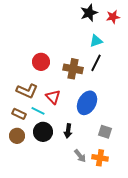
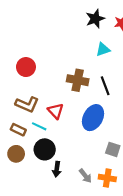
red circle: (41, 62) -> (26, 67), moved
black line: (96, 63) -> (105, 86), moved, turned -48
black arrow: (68, 131) -> (57, 169), moved

